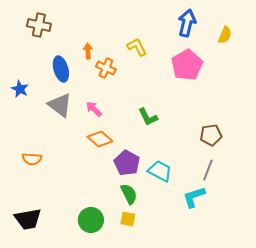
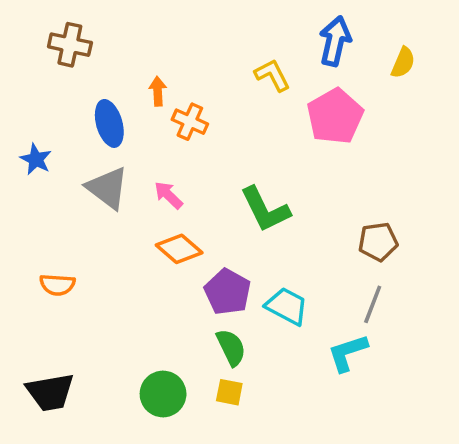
yellow L-shape: (137, 47) -> (272, 75), moved
green L-shape: (148, 117) -> (265, 209), size x1.4

